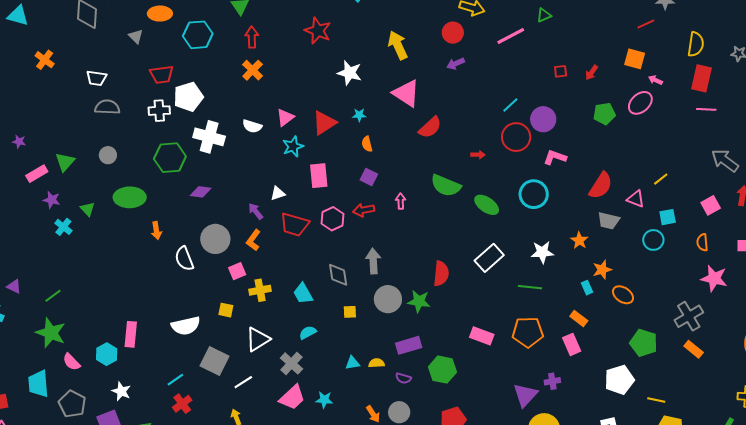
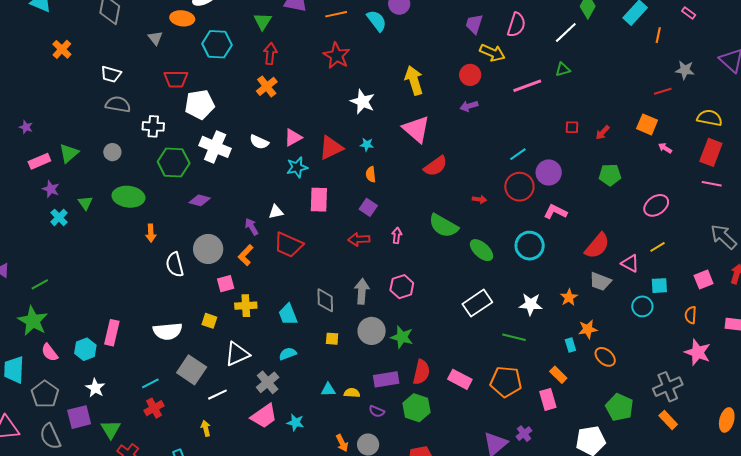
yellow semicircle: (696, 44) -> (710, 118), turned -95
pink ellipse: (640, 103) -> (656, 205), moved
white cross: (159, 111) -> (153, 126), moved
pink hexagon: (333, 219) -> (402, 287), moved
red semicircle: (441, 274) -> (421, 372), moved
purple cross: (552, 381) -> (524, 434), turned -35

